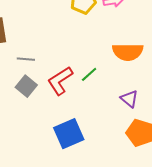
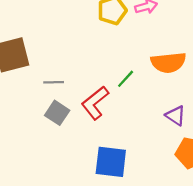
green line: (89, 74) -> (126, 79), moved
blue square: (69, 134) -> (111, 162), turned 36

